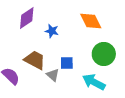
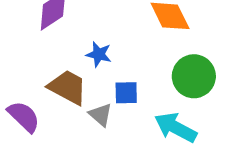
blue star: (52, 31) -> (99, 54), moved

